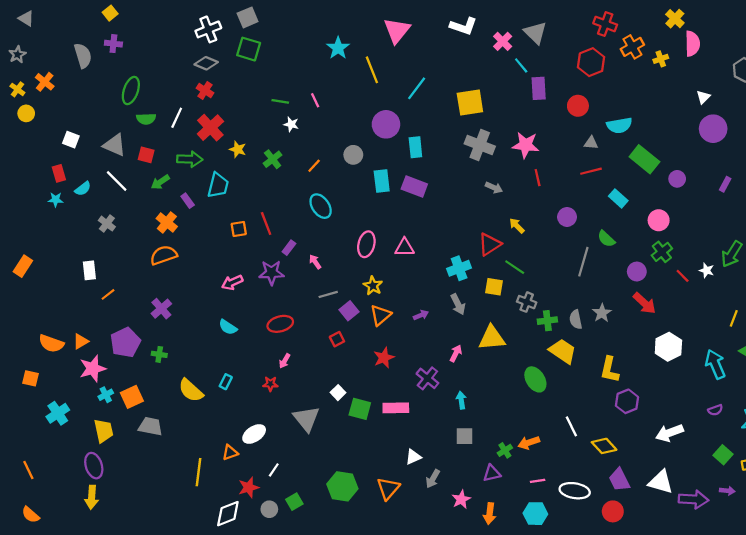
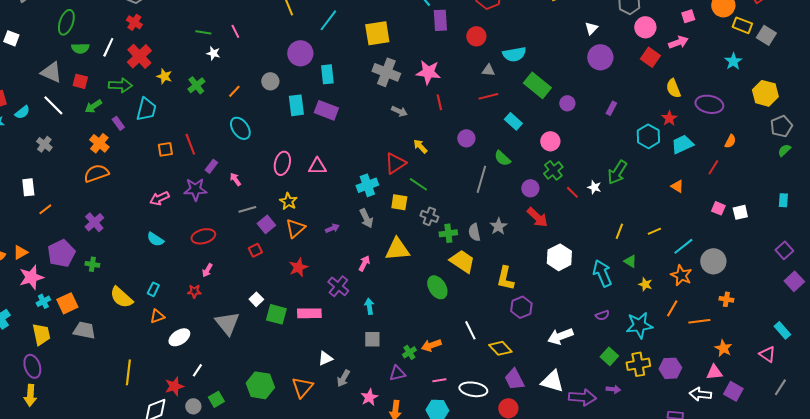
white square: (71, 140) -> (11, 38), moved
orange triangle: (230, 453) -> (157, 316), moved

